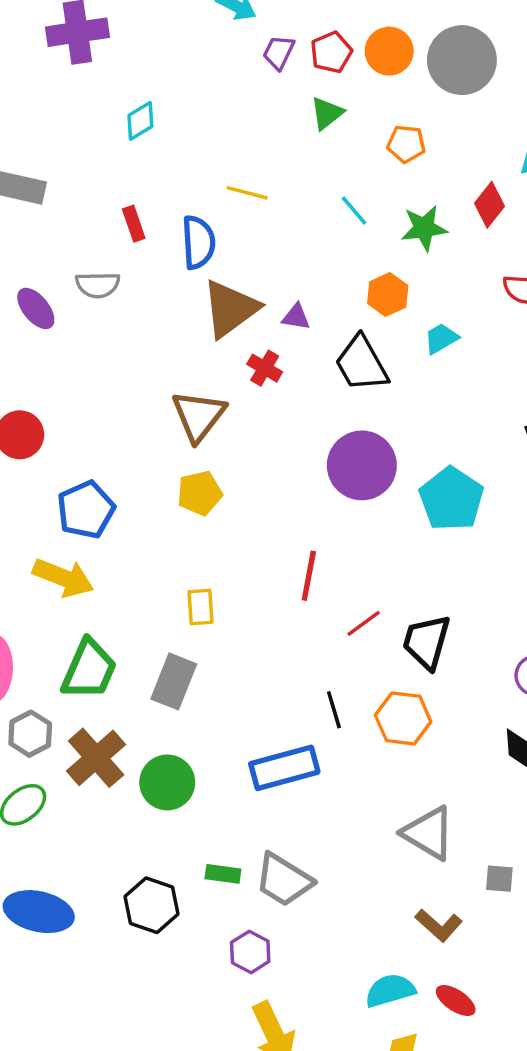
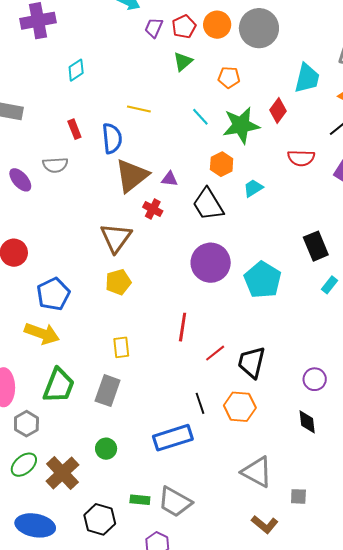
green star: (424, 228) -> (241, 125), size x1.4
brown cross: (96, 758) -> (62, 473), moved
green circle: (167, 782) -> (106, 449), size x0.7

